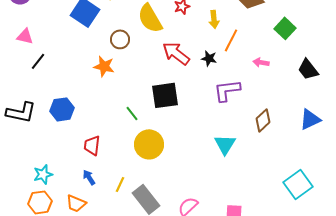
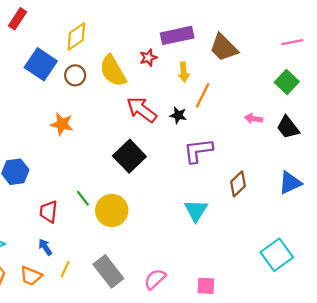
green square: (285, 28) -> (287, 82), moved
brown circle: (120, 39) -> (75, 75), moved
pink arrow: (261, 62) -> (254, 119), moved
black square: (165, 95) -> (129, 156), turned -36
green line: (132, 113) -> (83, 198), moved
yellow line: (120, 184) -> (65, 269), moved

